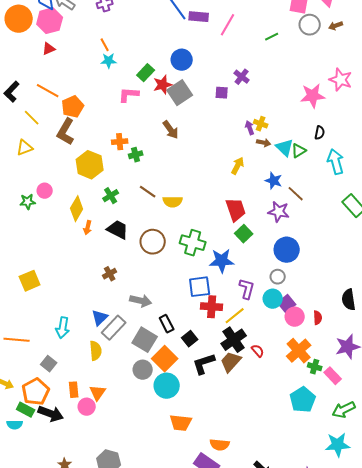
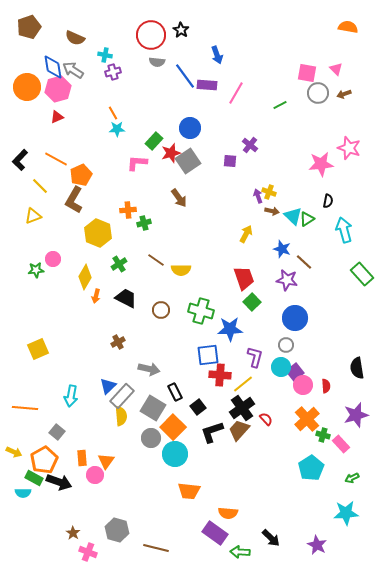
brown circle: (153, 242) -> (161, 310), size x0.7
yellow semicircle: (96, 351) -> (121, 416), moved
green arrow: (344, 410) -> (352, 478), size x0.6

